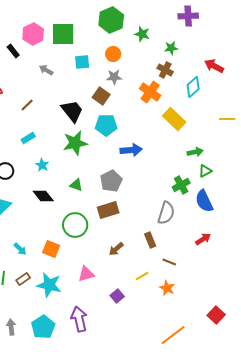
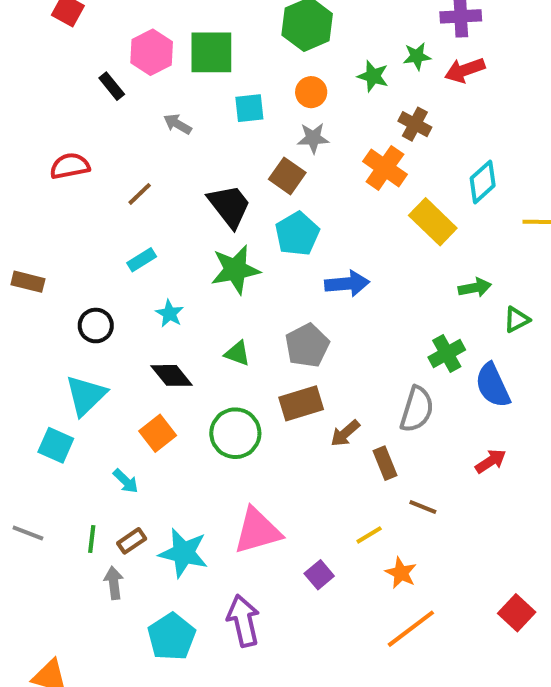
green star: (142, 34) -> (373, 76), moved
green star: (171, 48) -> (417, 56), moved
red arrow: (214, 66) -> (465, 70), moved, turned -48
cyan diamond: (193, 87) -> (483, 182), moved
cyan pentagon: (106, 125) -> (297, 234), turned -30
green triangle: (205, 171) -> (517, 320), moved
orange square: (51, 249) -> (158, 433), moved, turned 30
brown arrow: (116, 249) -> (345, 433), moved
pink triangle: (86, 274) -> (257, 531), size x1.5
orange star: (167, 288) -> (401, 573), moved
gray arrow: (11, 327) -> (114, 583), moved
orange line: (173, 335) -> (411, 629), moved

